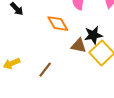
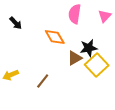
brown triangle: (79, 46) -> (75, 58), turned -42

